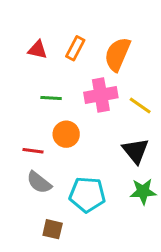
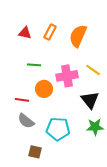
pink cross: (101, 95) -> (67, 76), moved

